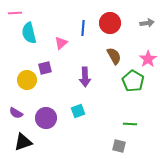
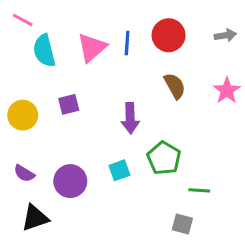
pink line: (15, 13) -> (23, 20), turned 32
pink triangle: (61, 43) -> (92, 48), moved, size x1.5
yellow circle: (27, 80) -> (23, 115), moved
green pentagon: (133, 81) -> (164, 158), moved

